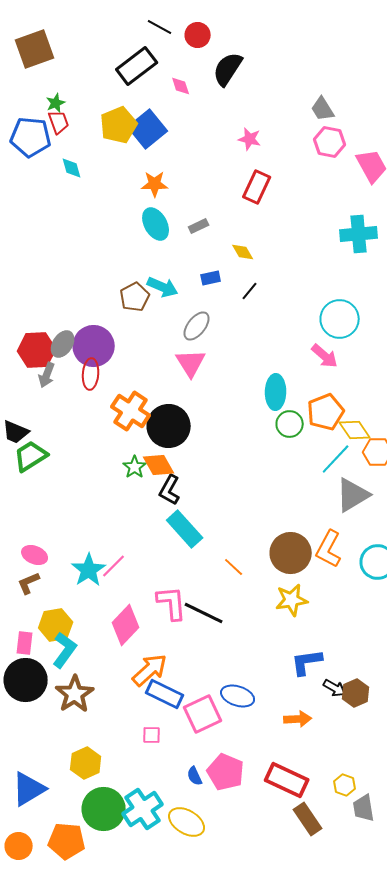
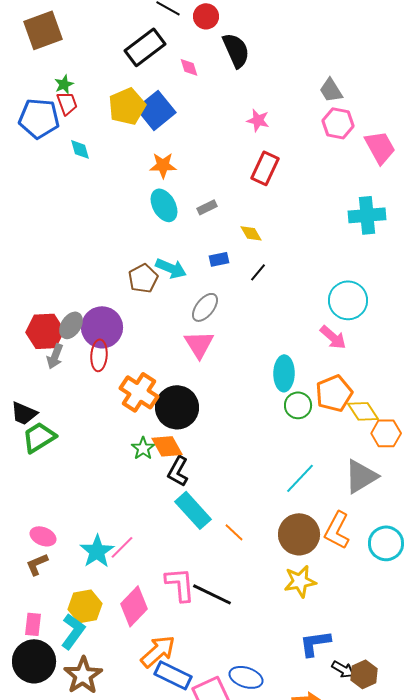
black semicircle: (228, 69) -> (236, 50), turned 123
cyan line: (336, 459) -> (300, 478), moved
orange line: (234, 567) -> (234, 532), moved
yellow hexagon: (56, 625) -> (85, 606), moved

